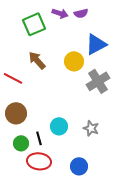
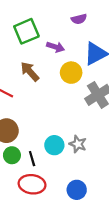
purple arrow: (60, 13) -> (55, 47), moved
gray star: (91, 128) -> (78, 144), moved
green circle: (21, 143) -> (12, 155), moved

